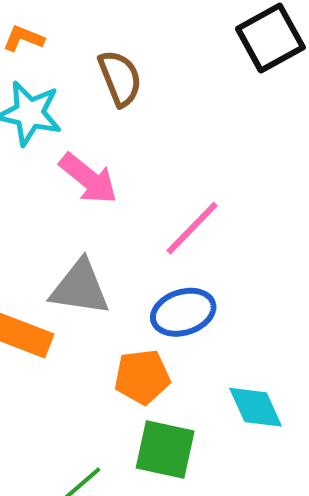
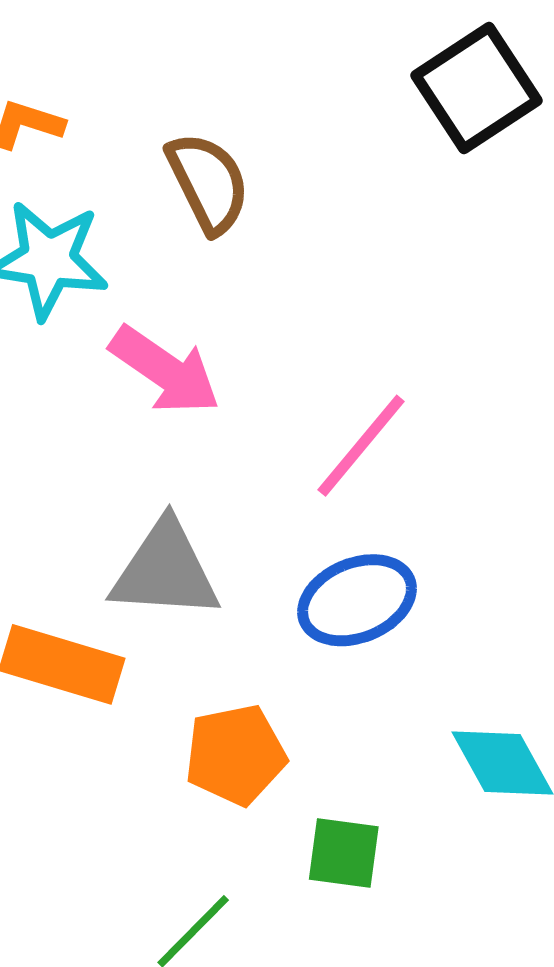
orange pentagon: (142, 377) -> (235, 755), moved
green square: (165, 450) -> (344, 853), size x0.7

